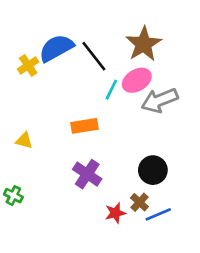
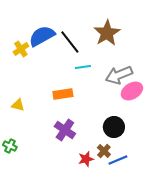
pink ellipse: (137, 80) -> (132, 91), moved
cyan line: (111, 90) -> (83, 67), turned 56

